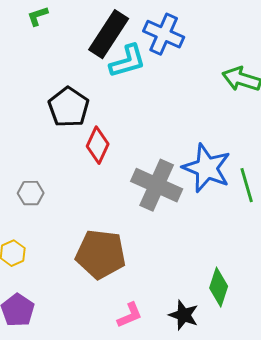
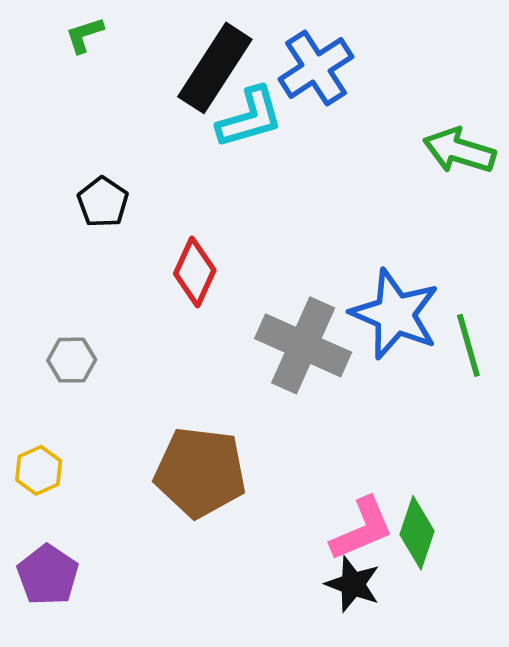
blue cross: (164, 34) -> (316, 68), turned 33
black pentagon: (69, 107) -> (103, 202), moved, size x0.7
pink L-shape: (130, 315) -> (362, 529), moved, size x1.4

